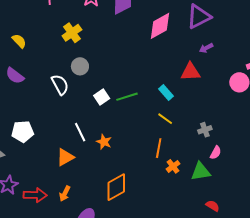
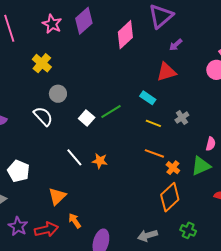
gray cross: (205, 130) -> (182, 118), moved
white pentagon: (23, 131) -> (18, 171), turned -30
orange line: (159, 148) -> (154, 153), turned -66
orange triangle: (65, 157) -> (57, 196), moved
orange diamond: (116, 187) -> (170, 197), moved
orange arrow: (65, 194) -> (75, 221), turned 133

